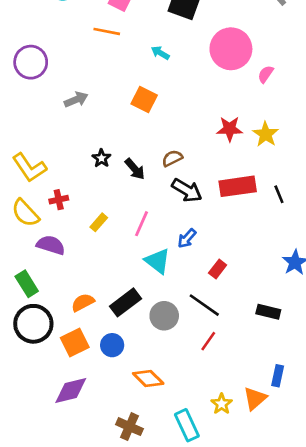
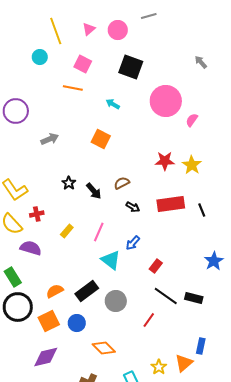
black arrow: (187, 190) -> (133, 207), size x0.6
black line: (204, 305) -> (166, 296), moved

